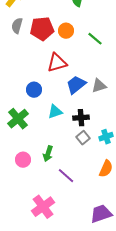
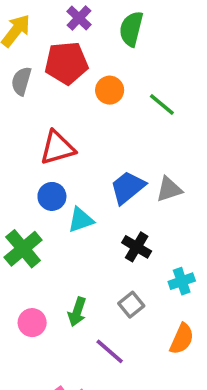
red pentagon: (42, 29) -> (66, 63), moved
red triangle: (57, 63) -> (57, 148), moved
cyan triangle: (55, 112) -> (81, 220), moved
black cross: (81, 118) -> (137, 247), turned 35
gray square: (83, 138) -> (131, 305), moved

